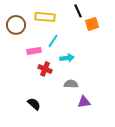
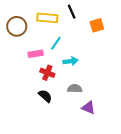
black line: (78, 11) -> (72, 12), moved
purple triangle: (84, 102) -> (88, 108), turned 32
black semicircle: (34, 104) -> (45, 96), moved

